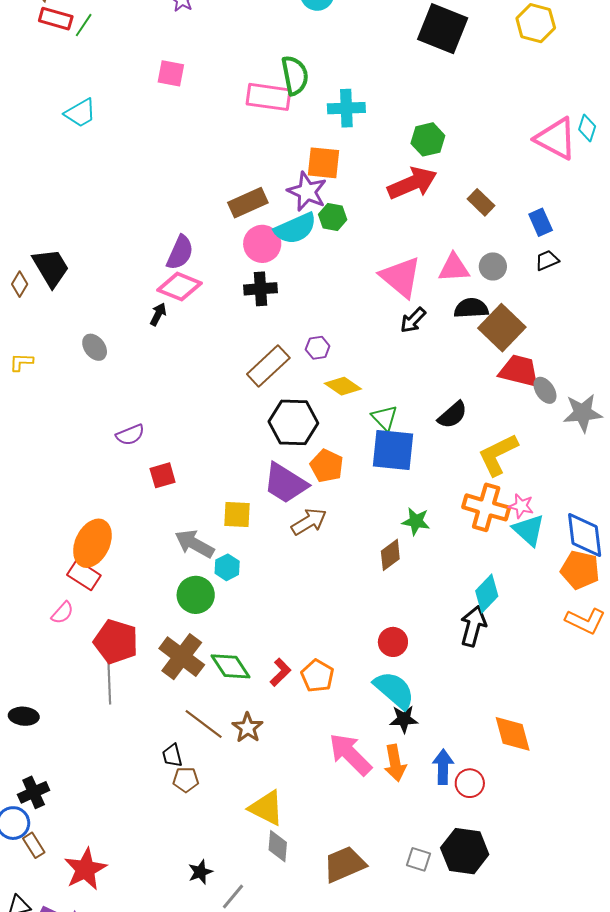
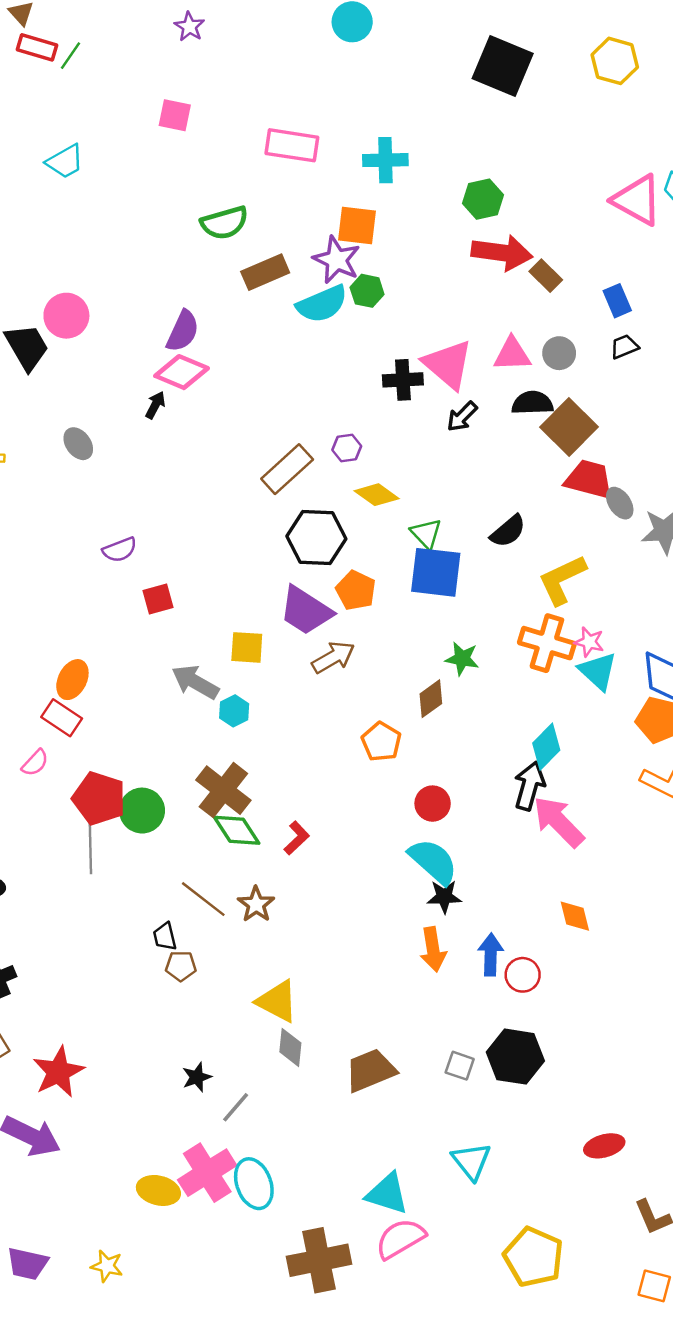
green semicircle: (295, 75) -> (225, 223), moved, turned 84
red arrow: (412, 183) -> (502, 253), moved, turned 30
pink circle: (262, 244) -> (66, 316), moved
black cross: (261, 289) -> (403, 380), moved
orange ellipse: (92, 543) -> (72, 680), size x0.7
green circle: (196, 595) -> (142, 811), moved
brown cross: (182, 657) -> (223, 790), moved
orange pentagon: (317, 676) -> (381, 742), moved
orange diamond: (513, 734) -> (575, 916), size x0.7
pink arrow: (350, 754) -> (558, 822), moved

